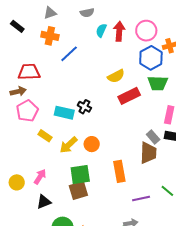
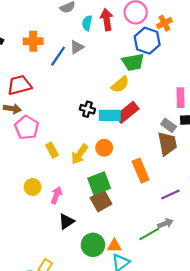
gray triangle: (50, 13) -> (77, 47), moved
yellow semicircle: (116, 76) -> (120, 85), moved
green trapezoid: (158, 83) -> (133, 62), moved
brown arrow: (18, 91) -> (12, 109), turned 35
red rectangle: (129, 96) -> (127, 112), moved
cyan rectangle: (64, 113) -> (110, 115), moved
yellow rectangle: (45, 136) -> (52, 150), turned 40
yellow circle: (17, 182) -> (33, 187), moved

